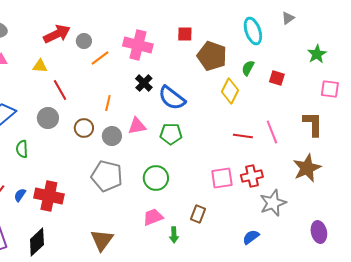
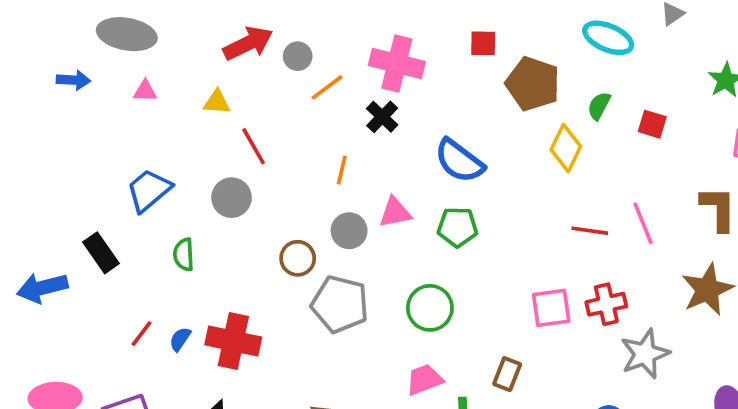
cyan ellipse: (253, 31) -> (608, 38), turned -48
black cross: (144, 83) -> (382, 117), moved
brown circle: (84, 128) -> (298, 258), moved

